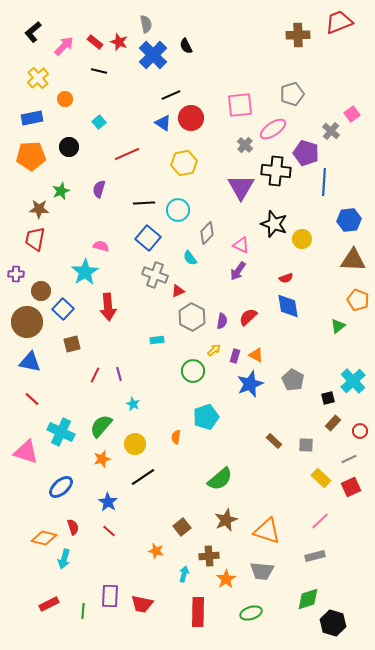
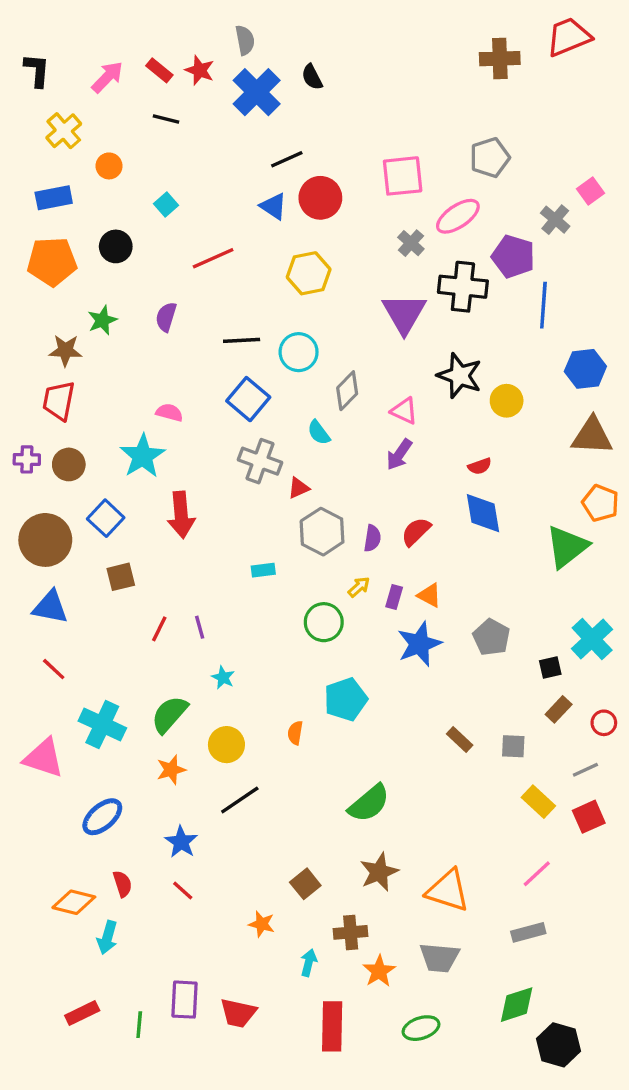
black L-shape: (33, 32) -> (37, 70), moved, turned 135
brown circle: (41, 291) -> (69, 464), moved
green triangle: (338, 326) -> (567, 547), size x1.8

